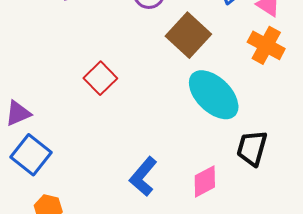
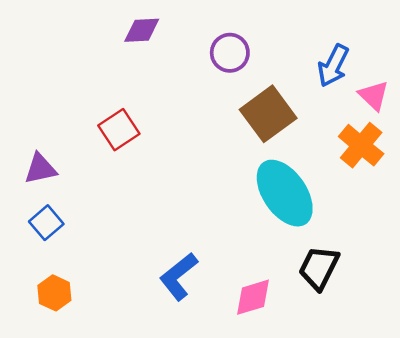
red square: (100, 78) -> (119, 130), moved
blue square: (31, 155) -> (46, 223), size x0.7

